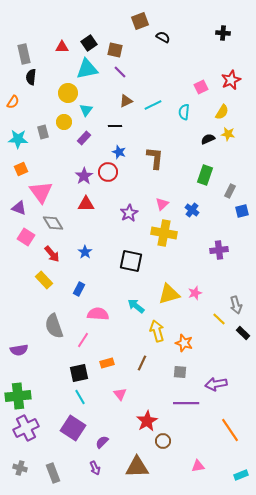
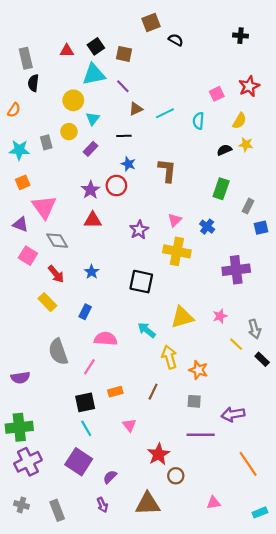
purple line: (120, 72) -> (123, 86), moved
purple cross: (219, 250) -> (236, 270), size x1.4
pink star: (195, 293) -> (220, 316), moved

